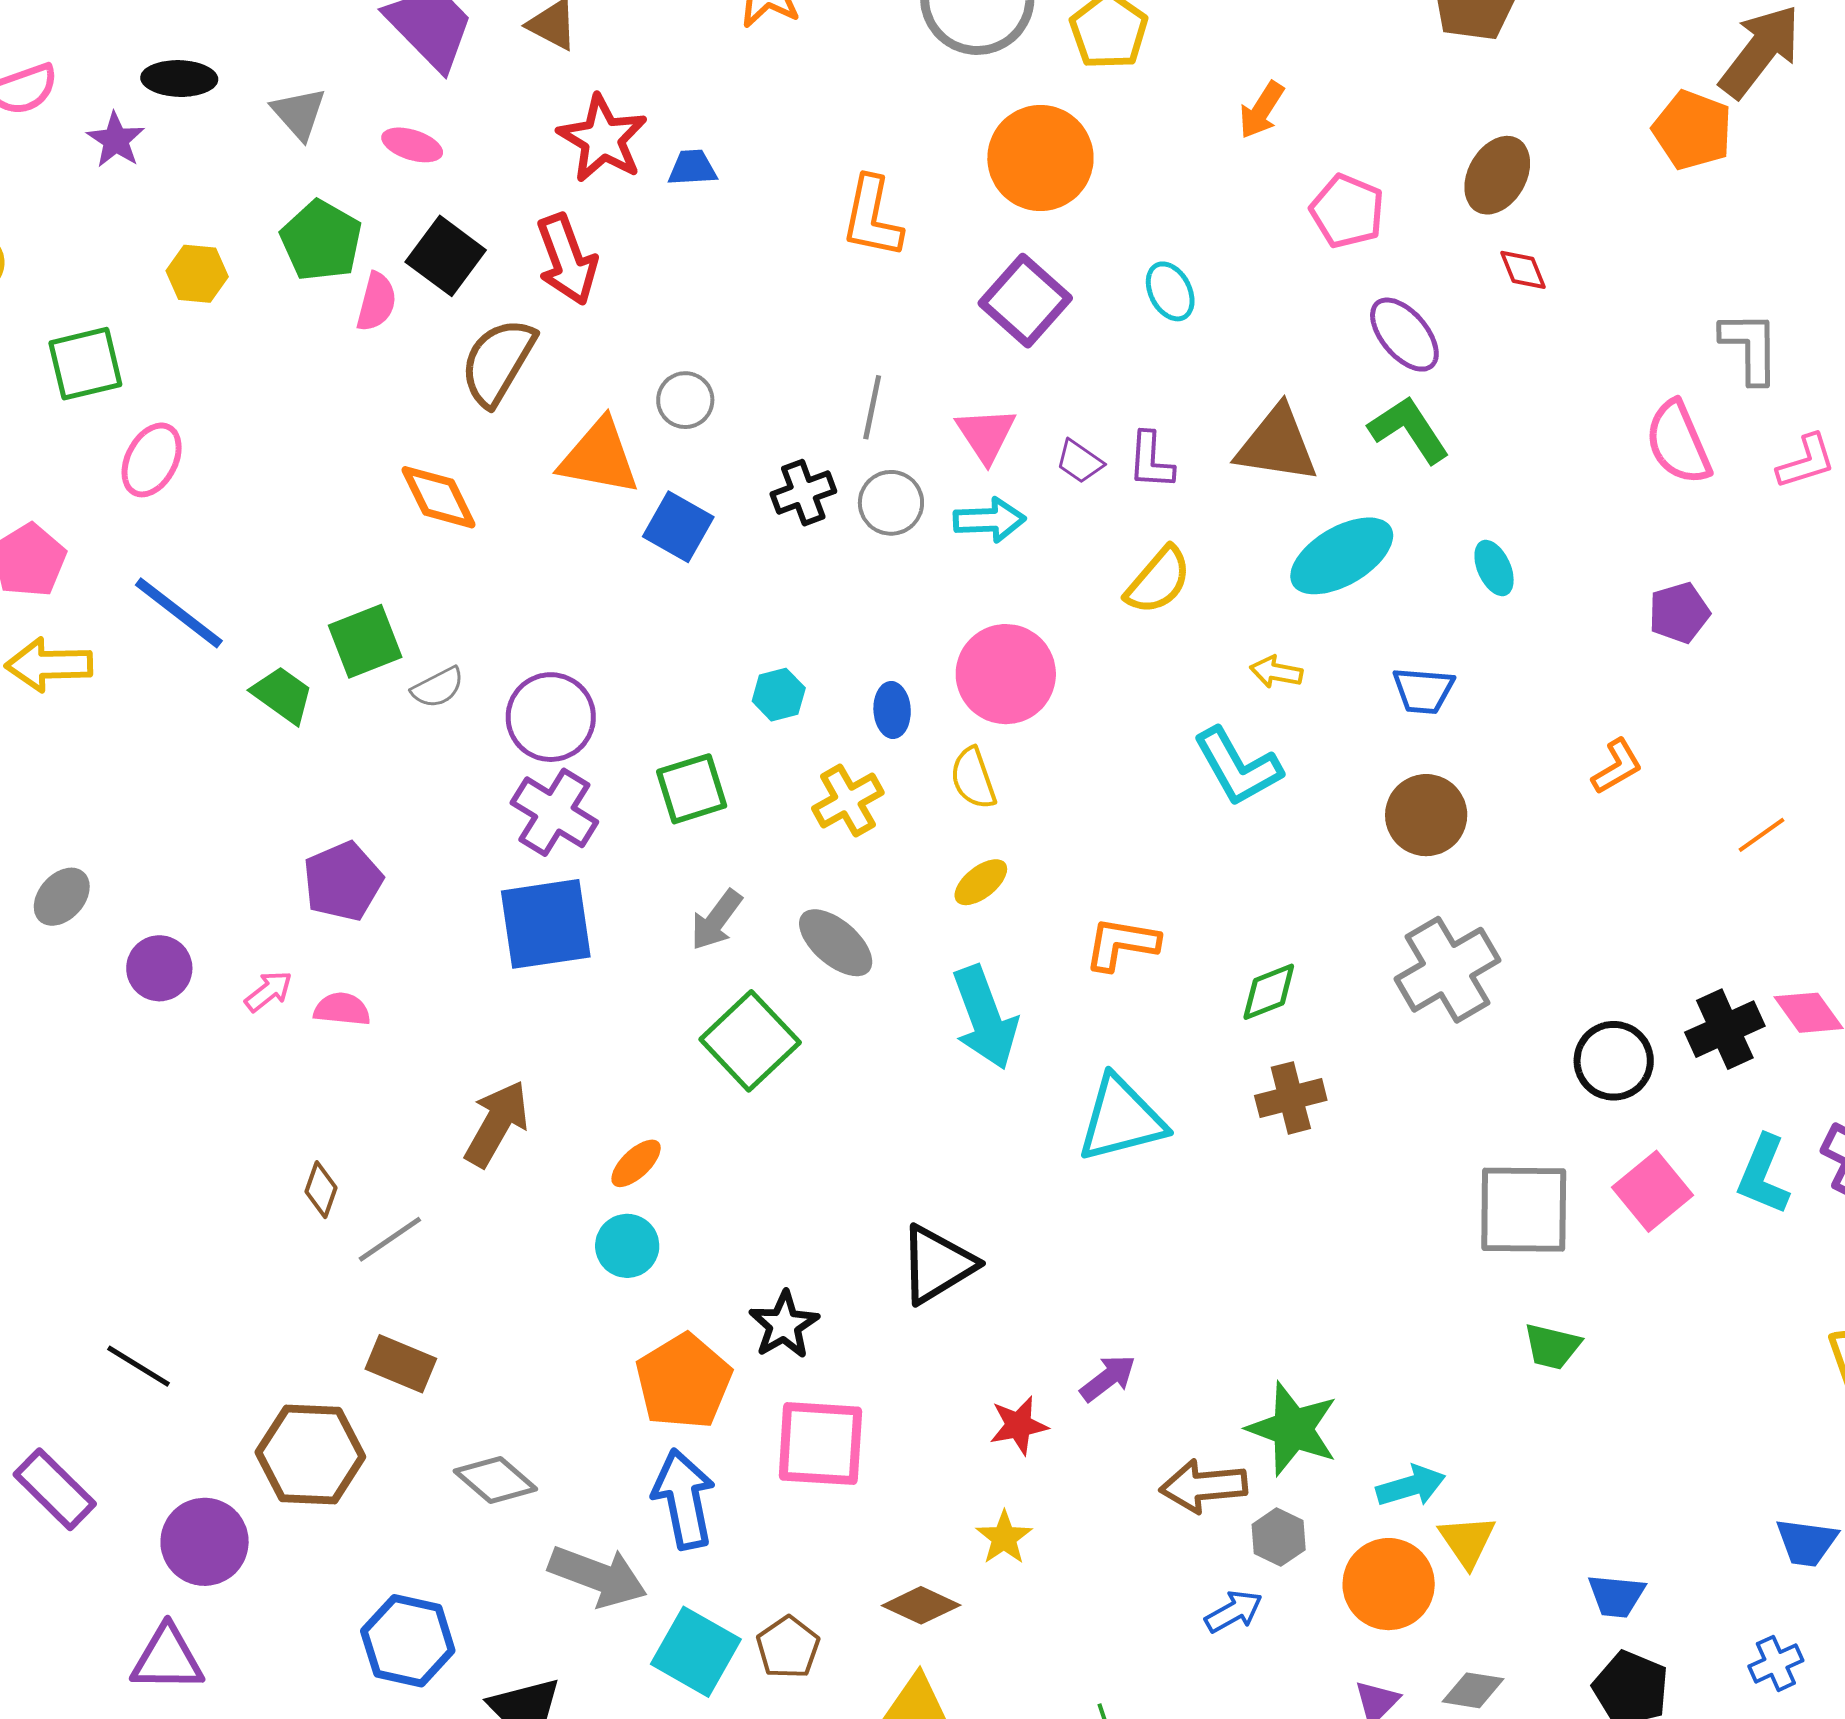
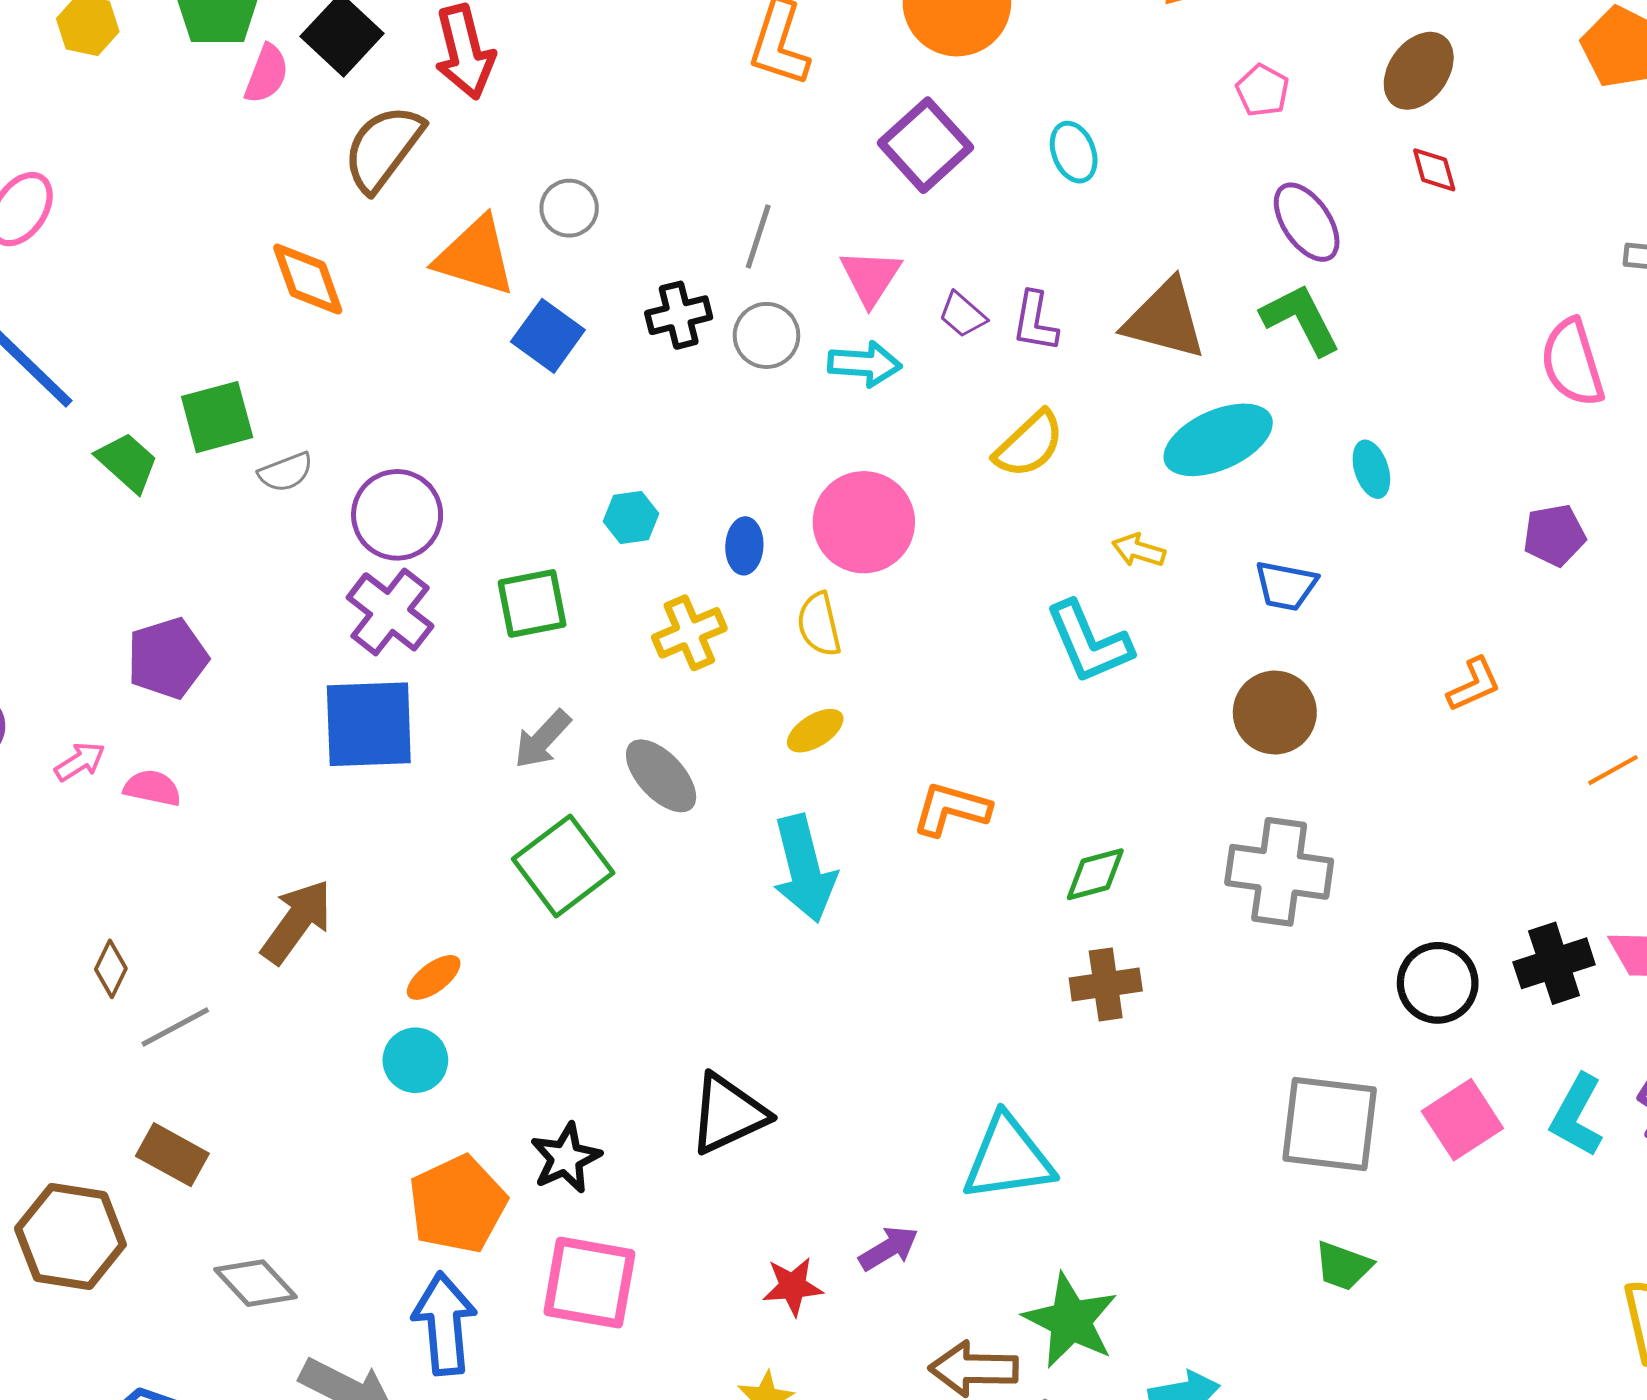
pink pentagon: (1347, 211) -> (1262, 90), size x0.7
gray cross: (1447, 970) -> (1279, 872), turned 32
cyan triangle: (1121, 1119) -> (1008, 1158), moved

